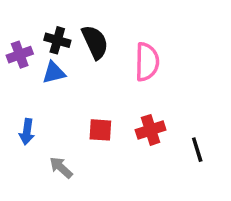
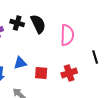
blue triangle: (54, 73) -> (20, 63), moved
black line: (197, 150) -> (95, 57), moved

